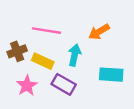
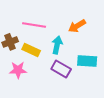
purple rectangle: (64, 84) -> (61, 69), moved
pink star: (27, 86) -> (18, 70), turned 30

